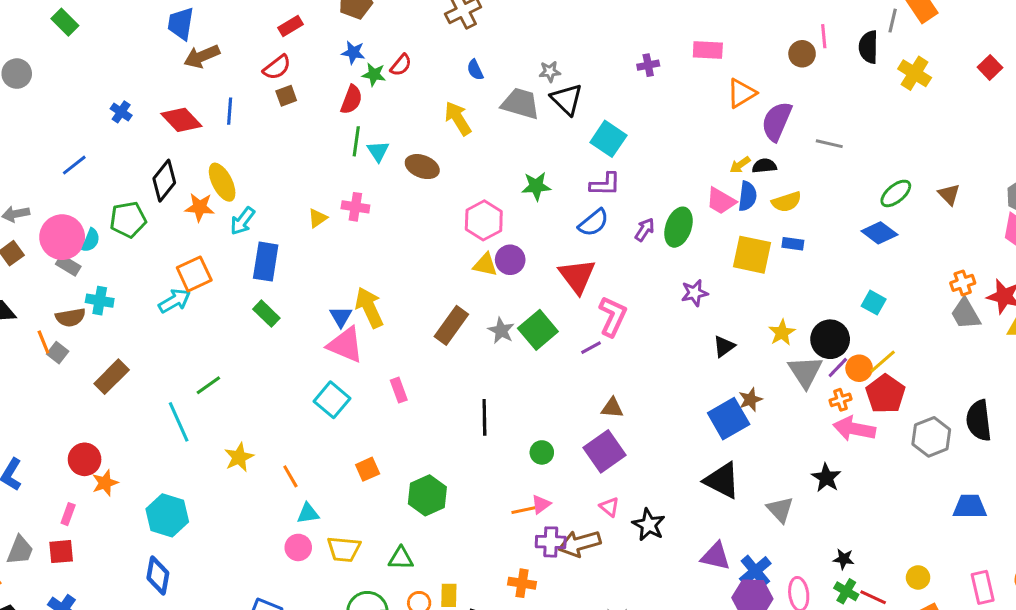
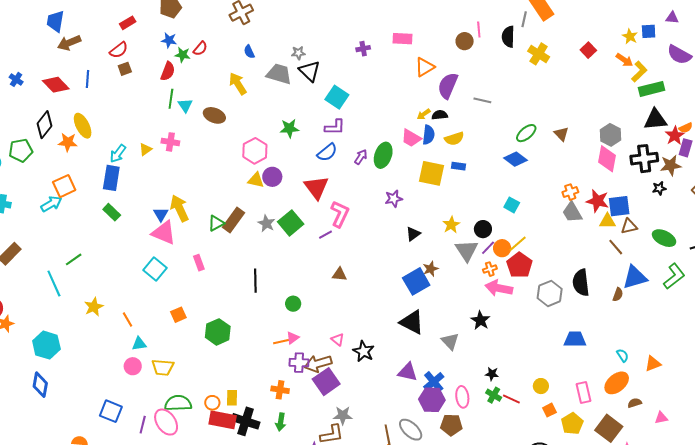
cyan arrow: (242, 221) -> (118, 154), moved
black circle: (830, 339) -> (483, 229), size x0.7
purple square: (605, 451) -> (326, 382), moved
green triangle: (401, 558) -> (216, 223), moved, turned -30

